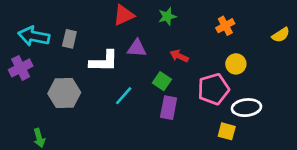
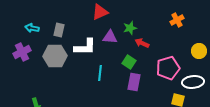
green star: (167, 16) -> (130, 28), moved
cyan arrow: (34, 36) -> (32, 28), size x0.6
yellow circle: (236, 64) -> (199, 51), moved
gray hexagon: (64, 93) -> (55, 56), moved
cyan line: (124, 96) -> (100, 73), turned -35

